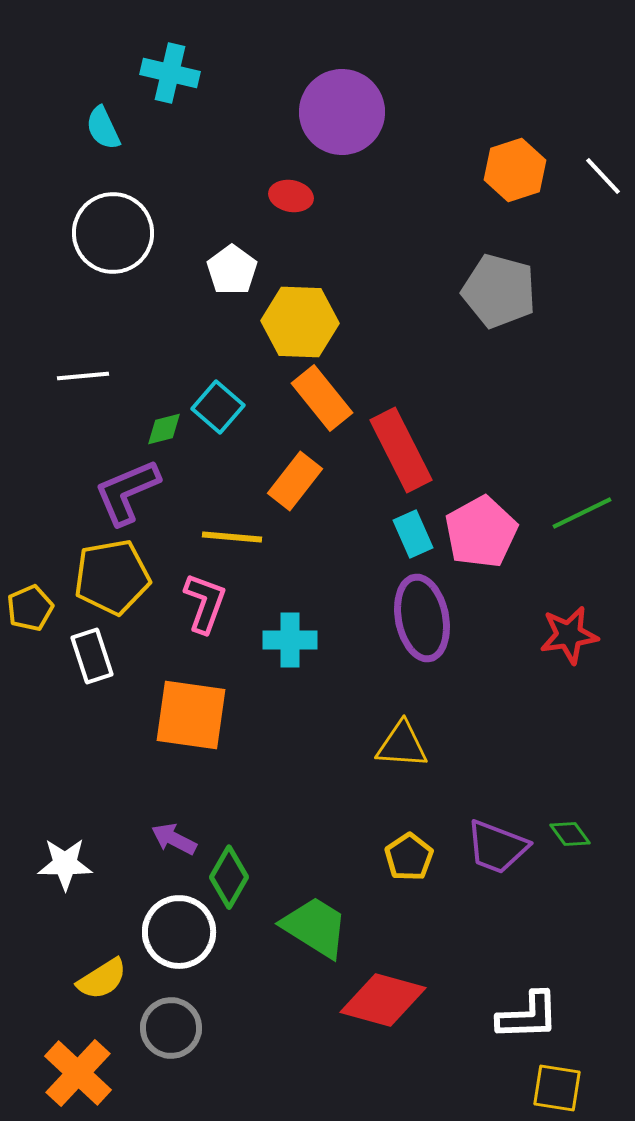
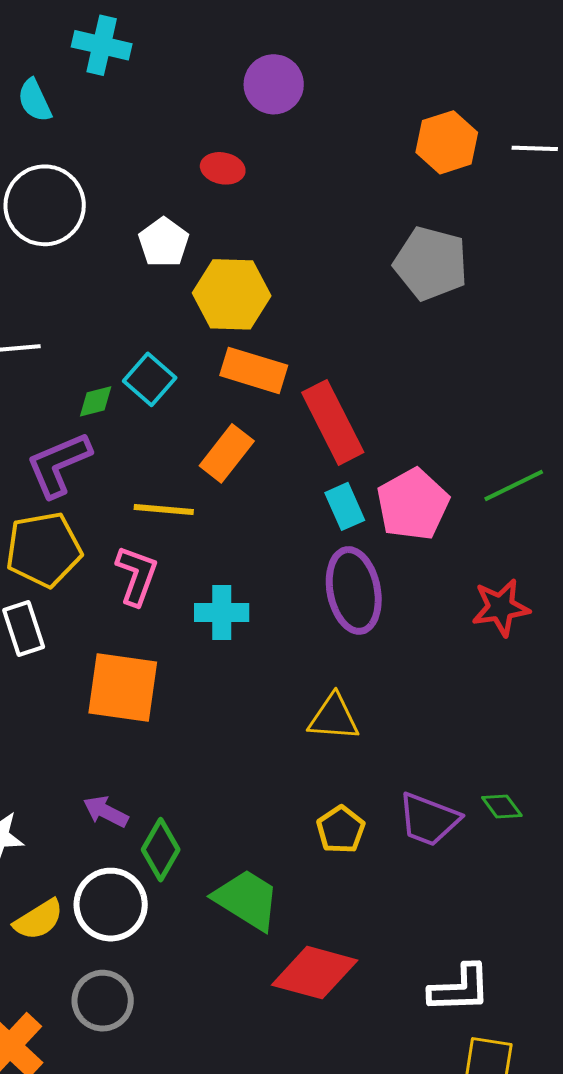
purple circle: (342, 112) -> (274, 84), size x0.7
white line: (603, 176) -> (535, 148), turned -45
orange rectangle: (322, 398) -> (254, 370), turned -34
yellow semicircle: (102, 979) -> (39, 920), moved

